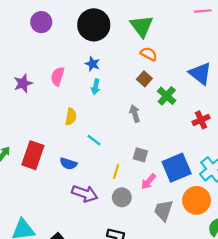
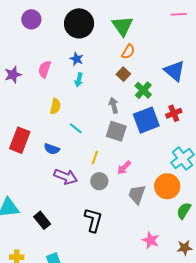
orange semicircle: (149, 54) -> (128, 52), turned 91
gray square: (140, 155) -> (116, 131), moved, size x1.5
blue square: (177, 168) -> (146, 120), moved

